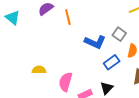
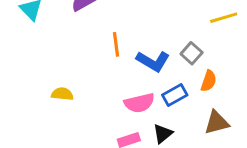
orange line: (68, 17) -> (116, 44), moved
pink semicircle: (66, 82) -> (139, 103), moved, turned -126

